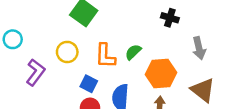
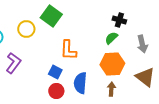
yellow circle: (67, 52) -> (26, 29), moved
green semicircle: (133, 52) -> (111, 38), moved

